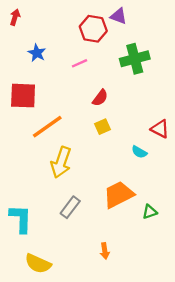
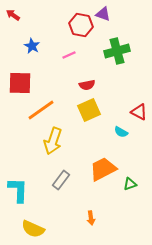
red arrow: (15, 17) -> (13, 15), turned -72
red semicircle: (100, 98) -> (87, 85), turned 42
yellow square: (102, 127) -> (89, 110), size x1.6

